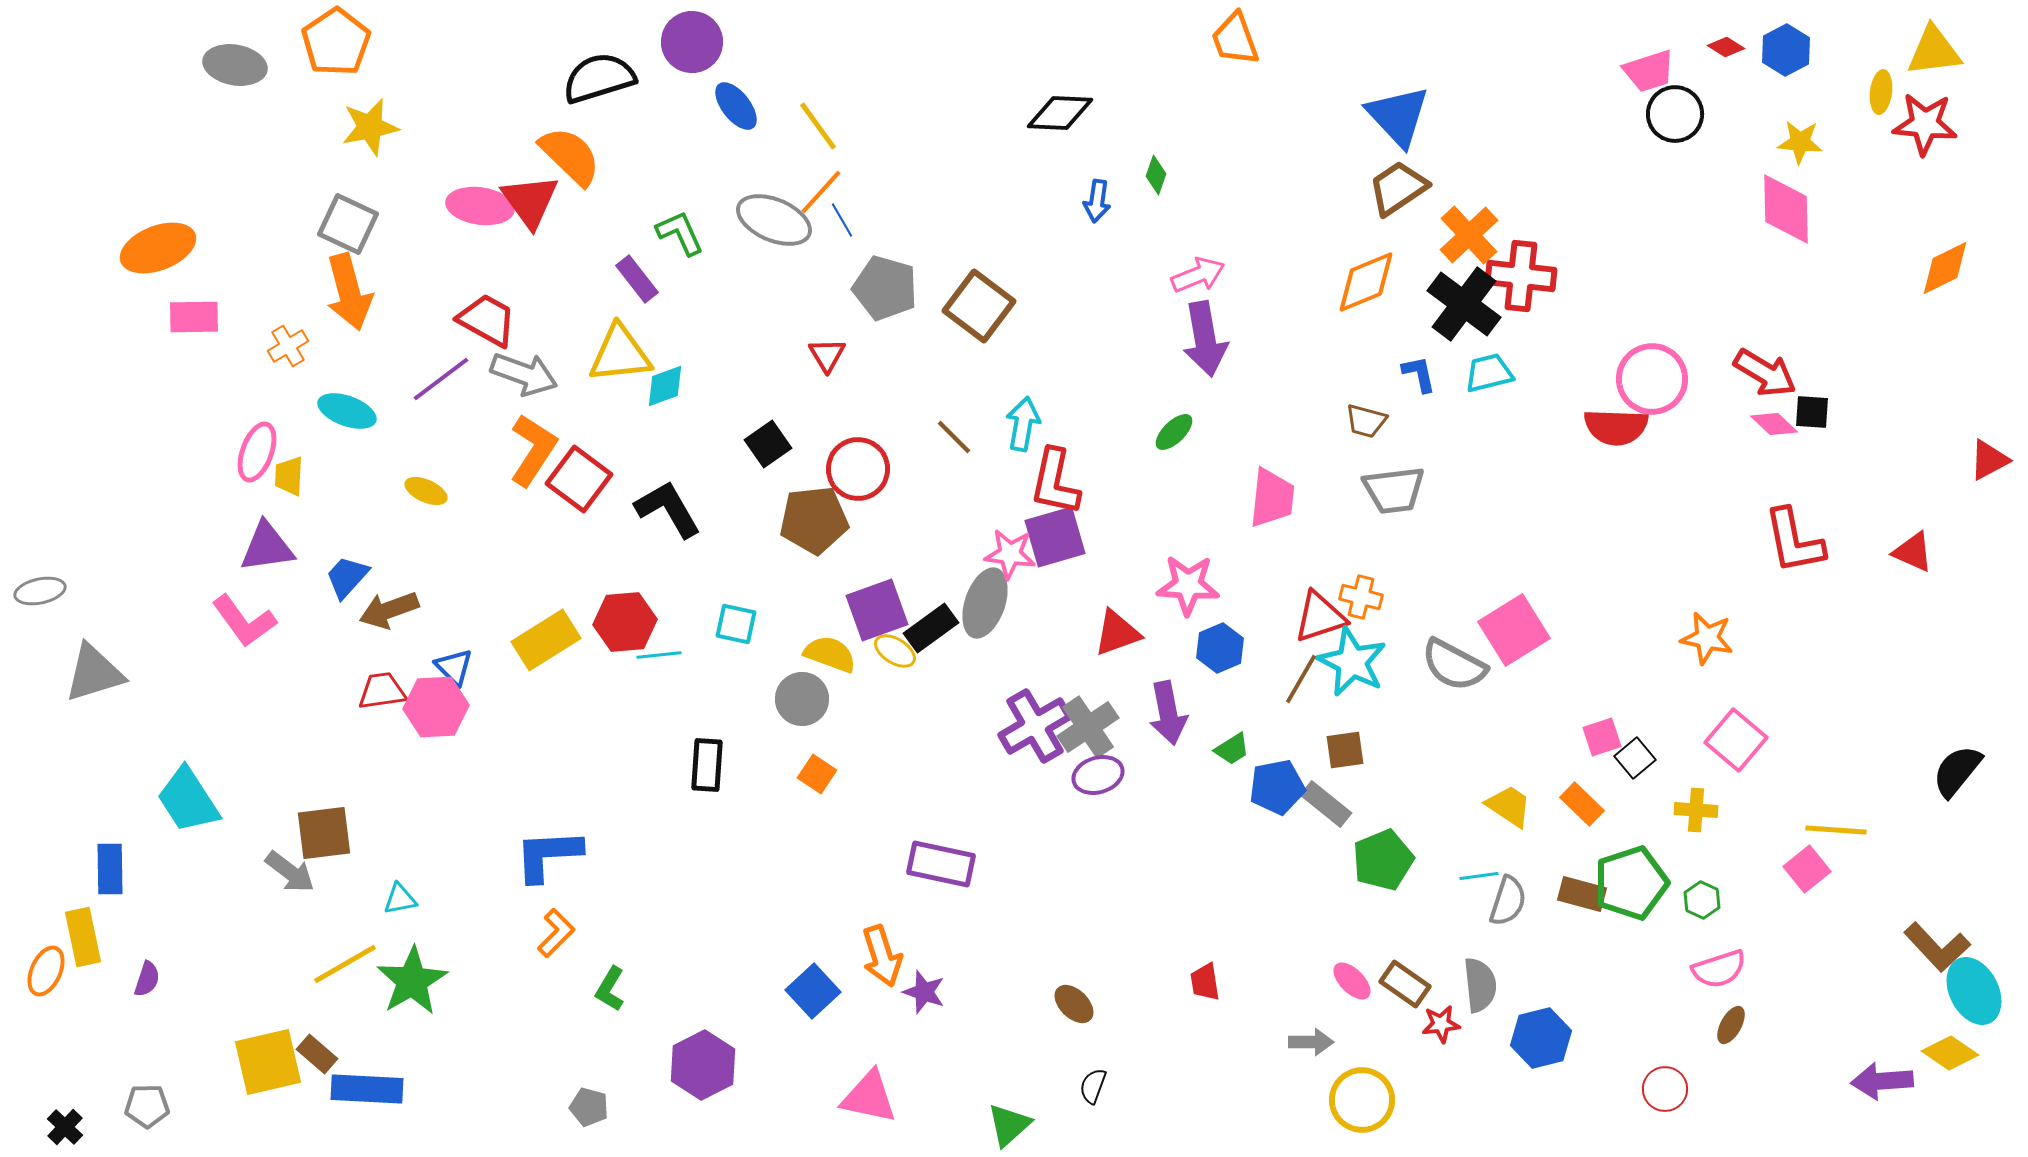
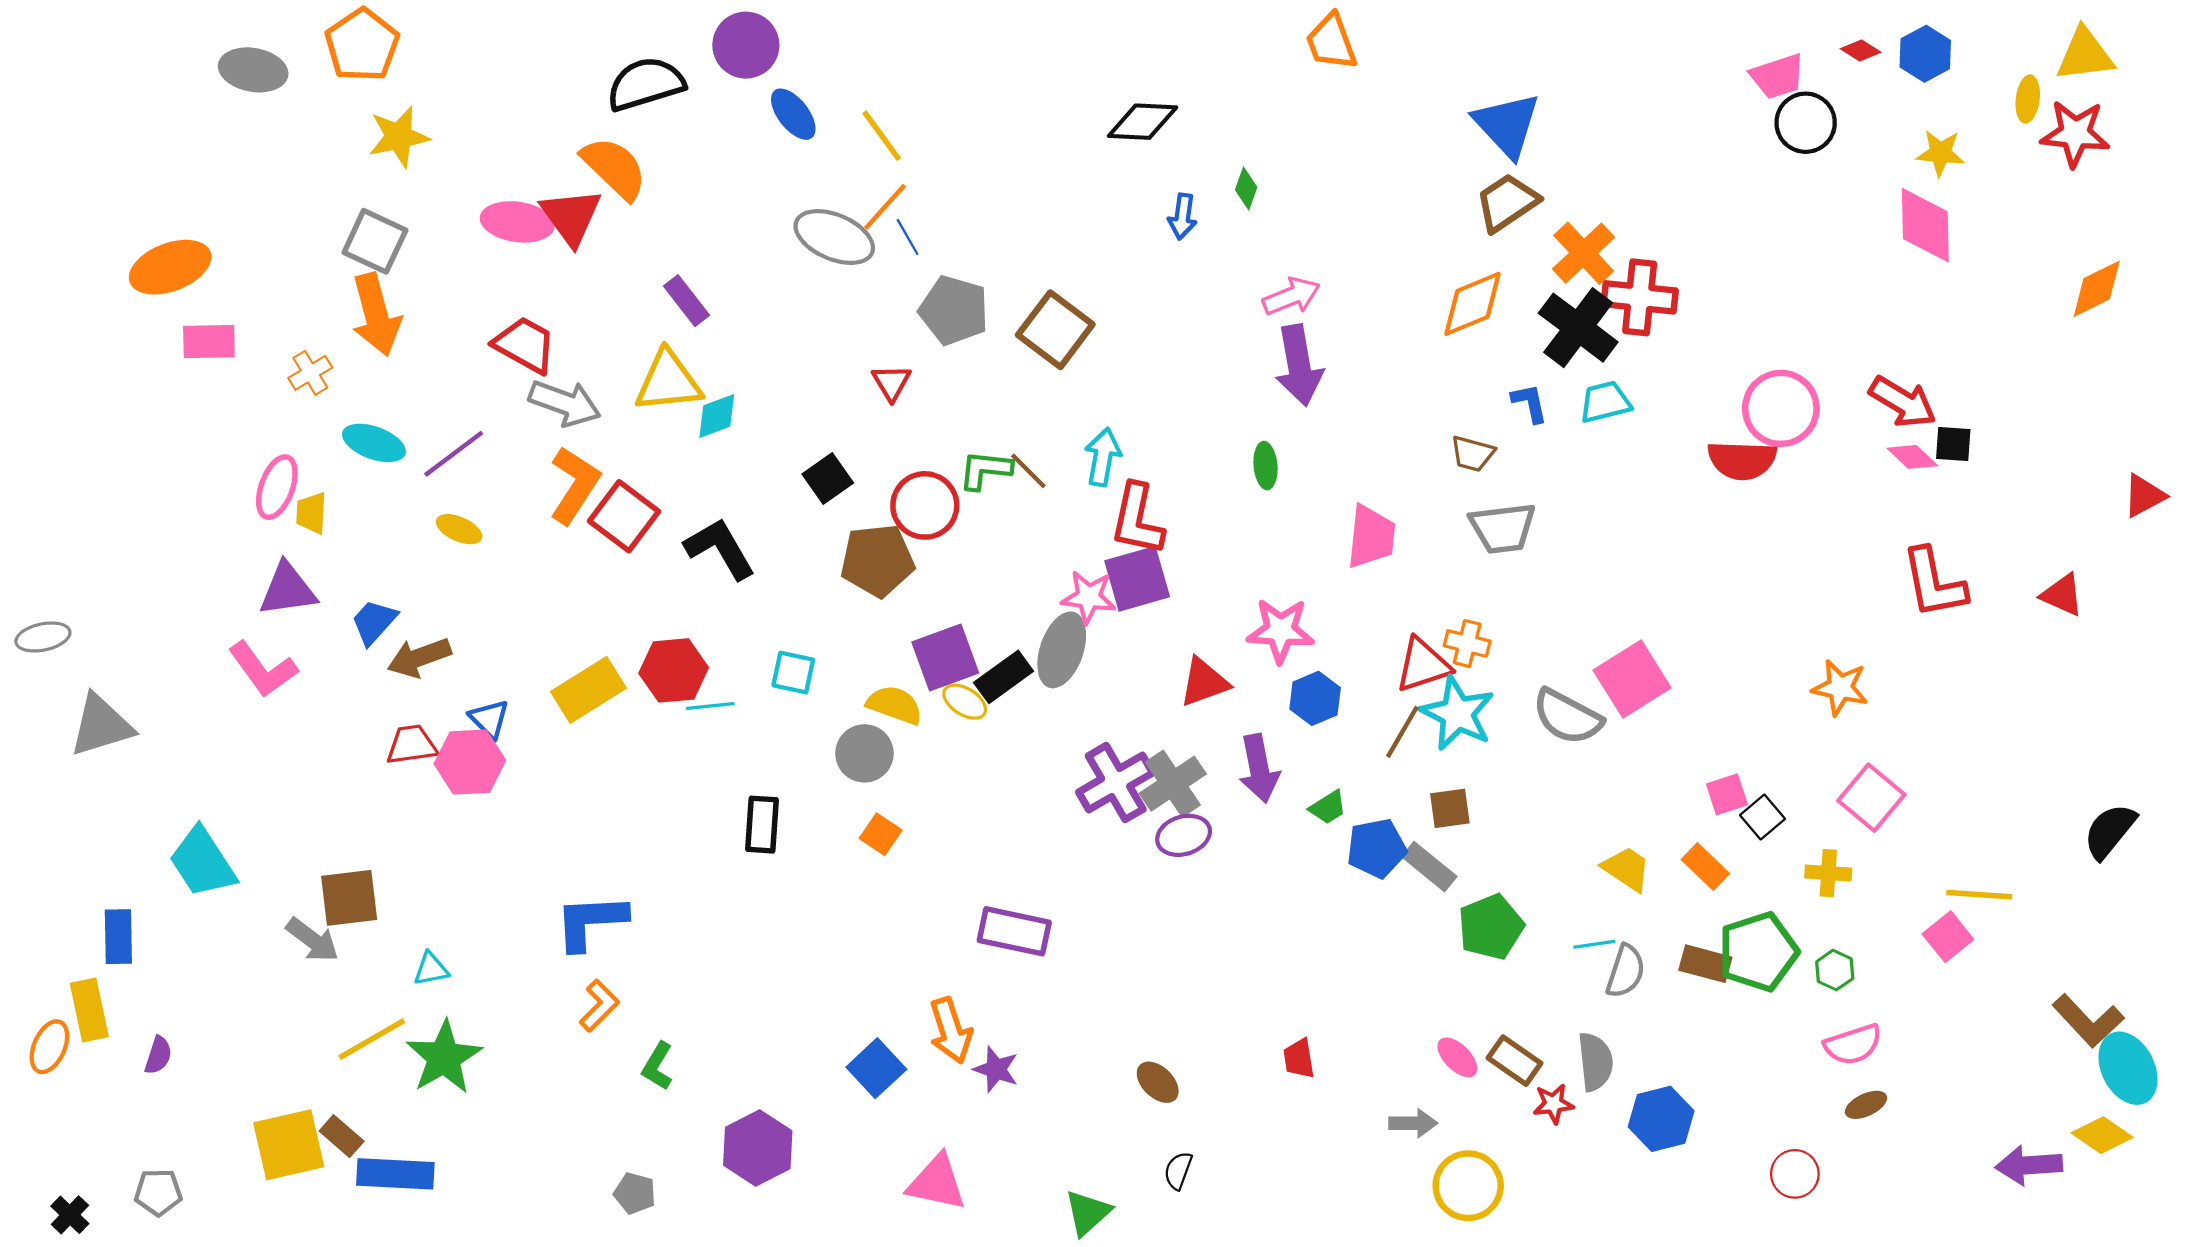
green L-shape: (680, 233) -> (985, 470), moved, turned -60
purple line: (441, 379) -> (454, 454), moved
green ellipse: (1174, 432) -> (1265, 466), turned -51
brown ellipse: (1731, 1025) -> (1866, 1105), turned 36

